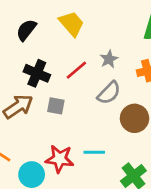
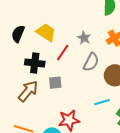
yellow trapezoid: (72, 24) -> (46, 32), moved
cyan line: (94, 152) -> (102, 102), moved

